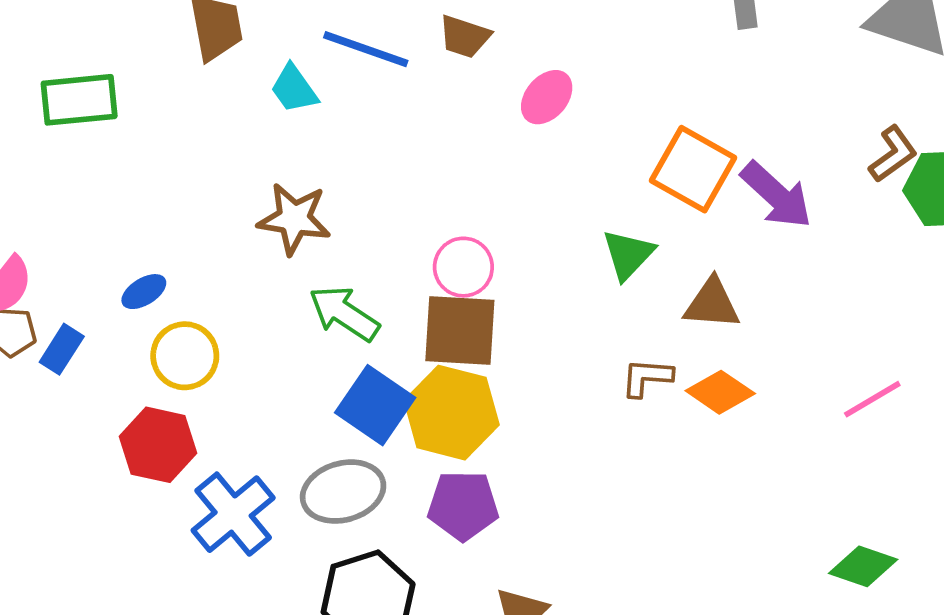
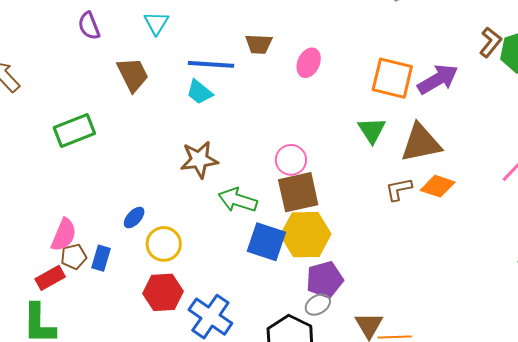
cyan trapezoid: (294, 89) -> (199, 92), moved
purple arrow: (776, 195) -> (438, 79), turned -57
brown triangle: (712, 304) -> (421, 143), size x1.4
gray ellipse: (343, 492) -> (318, 305), moved, size x0.6

